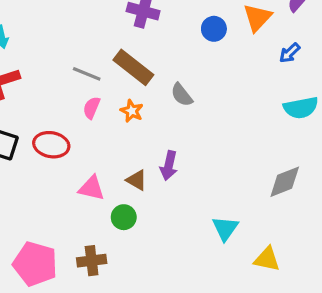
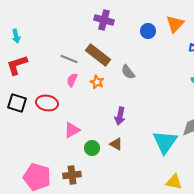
brown triangle: (137, 180) -> (116, 144), moved
pink triangle: (92, 188) -> (72, 130), turned -42
cyan triangle: (225, 228) -> (165, 142), moved, size x1.5
yellow triangle: (267, 259) -> (174, 182), moved

